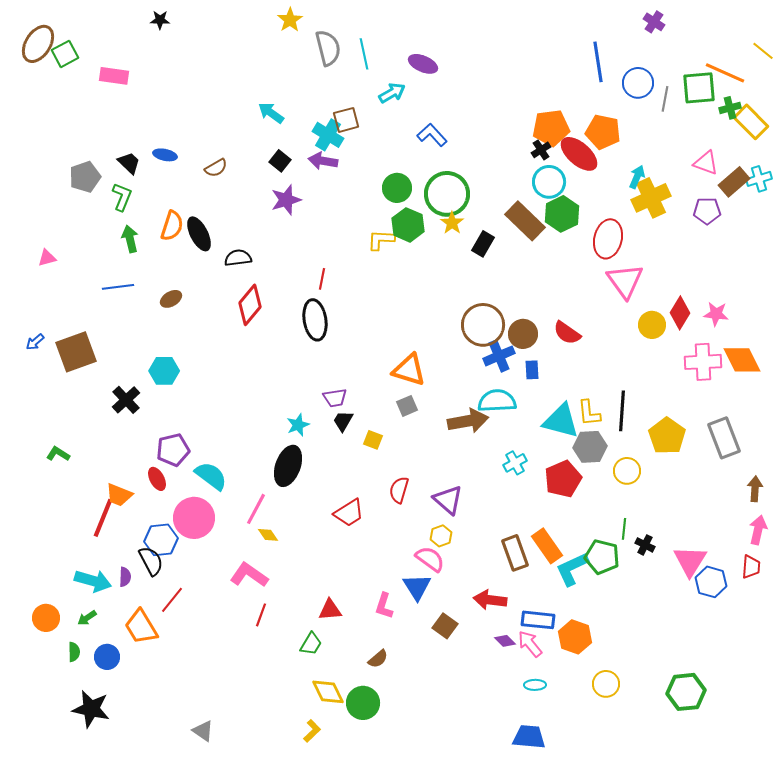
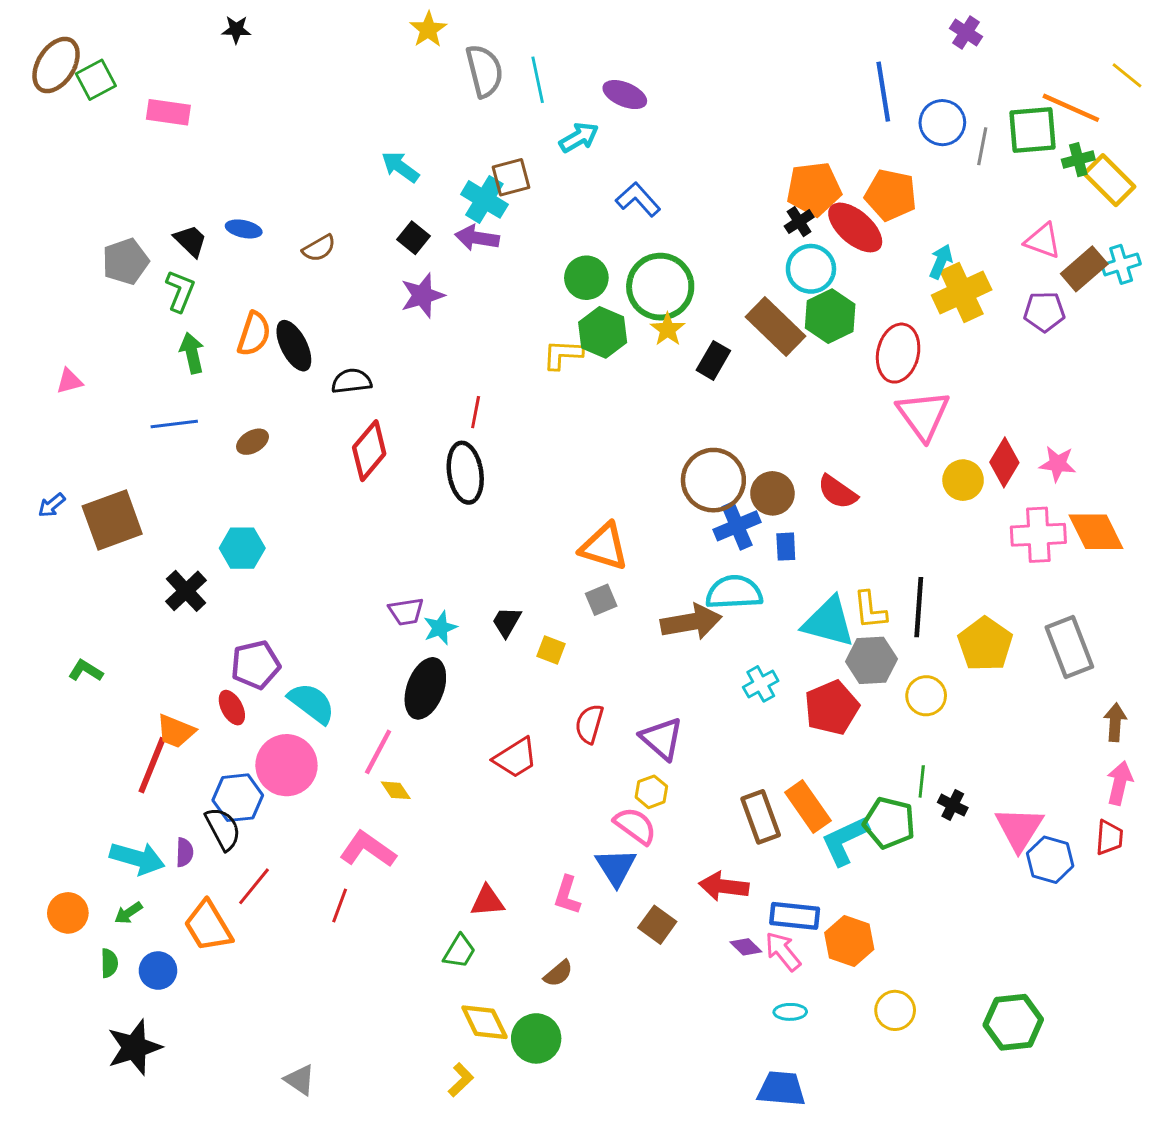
purple trapezoid: (335, 398) -> (406, 612), moved
red line: (261, 615) -> (340, 906), moved
black star: (91, 709) -> (134, 1047), turned -30

